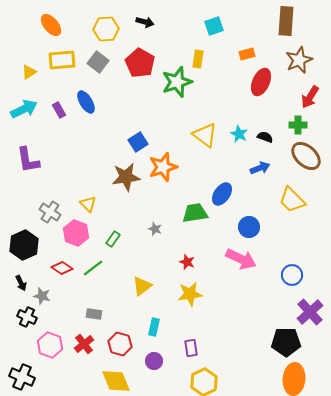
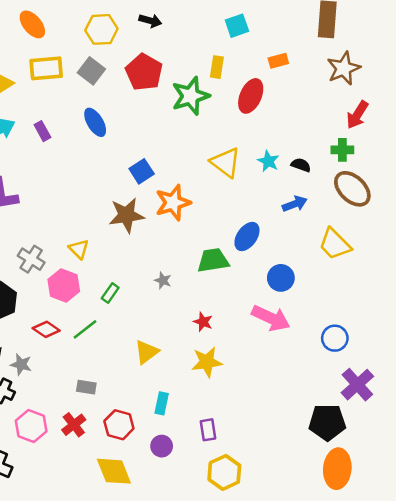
red ellipse: (261, 82) -> (251, 96), moved
blue ellipse: (86, 102) -> (95, 122), moved

